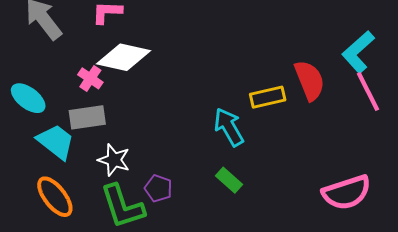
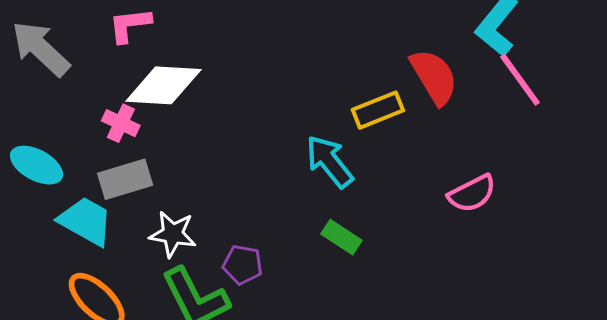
pink semicircle: (347, 192) -> (472, 193), moved, size x0.7

